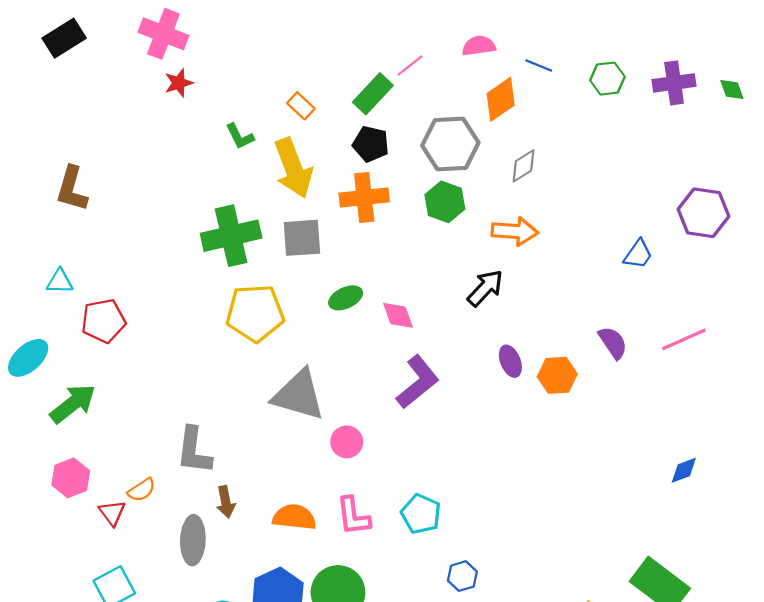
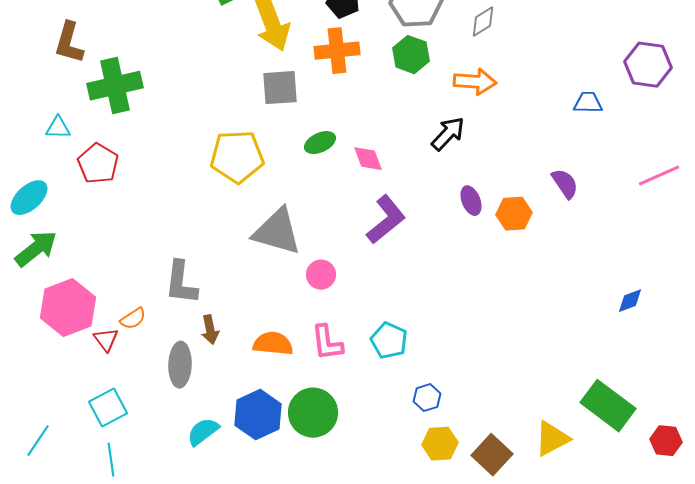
green cross: (231, 236) -> (115, 86), moved
blue trapezoid: (638, 254) -> (588, 103), turned -124
red pentagon: (103, 321) -> (98, 164), turned -30
pink line: (684, 339) -> (659, 176), moved
green arrow: (73, 404) -> (36, 249), moved
pink hexagon: (71, 478) -> (68, 308), size x1.6

